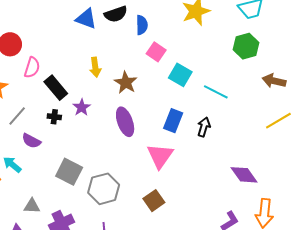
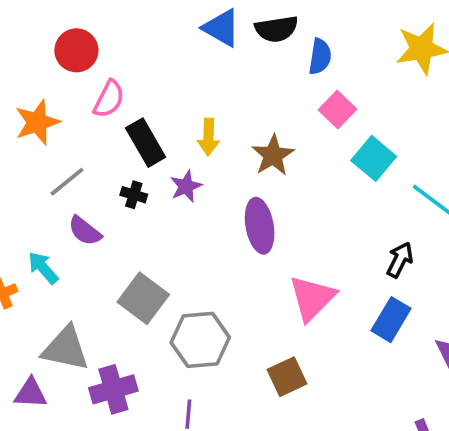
yellow arrow: (95, 67) -> (208, 137), moved
blue rectangle: (173, 121) -> (391, 320), moved
gray triangle: (32, 206) -> (66, 349), size x1.6

